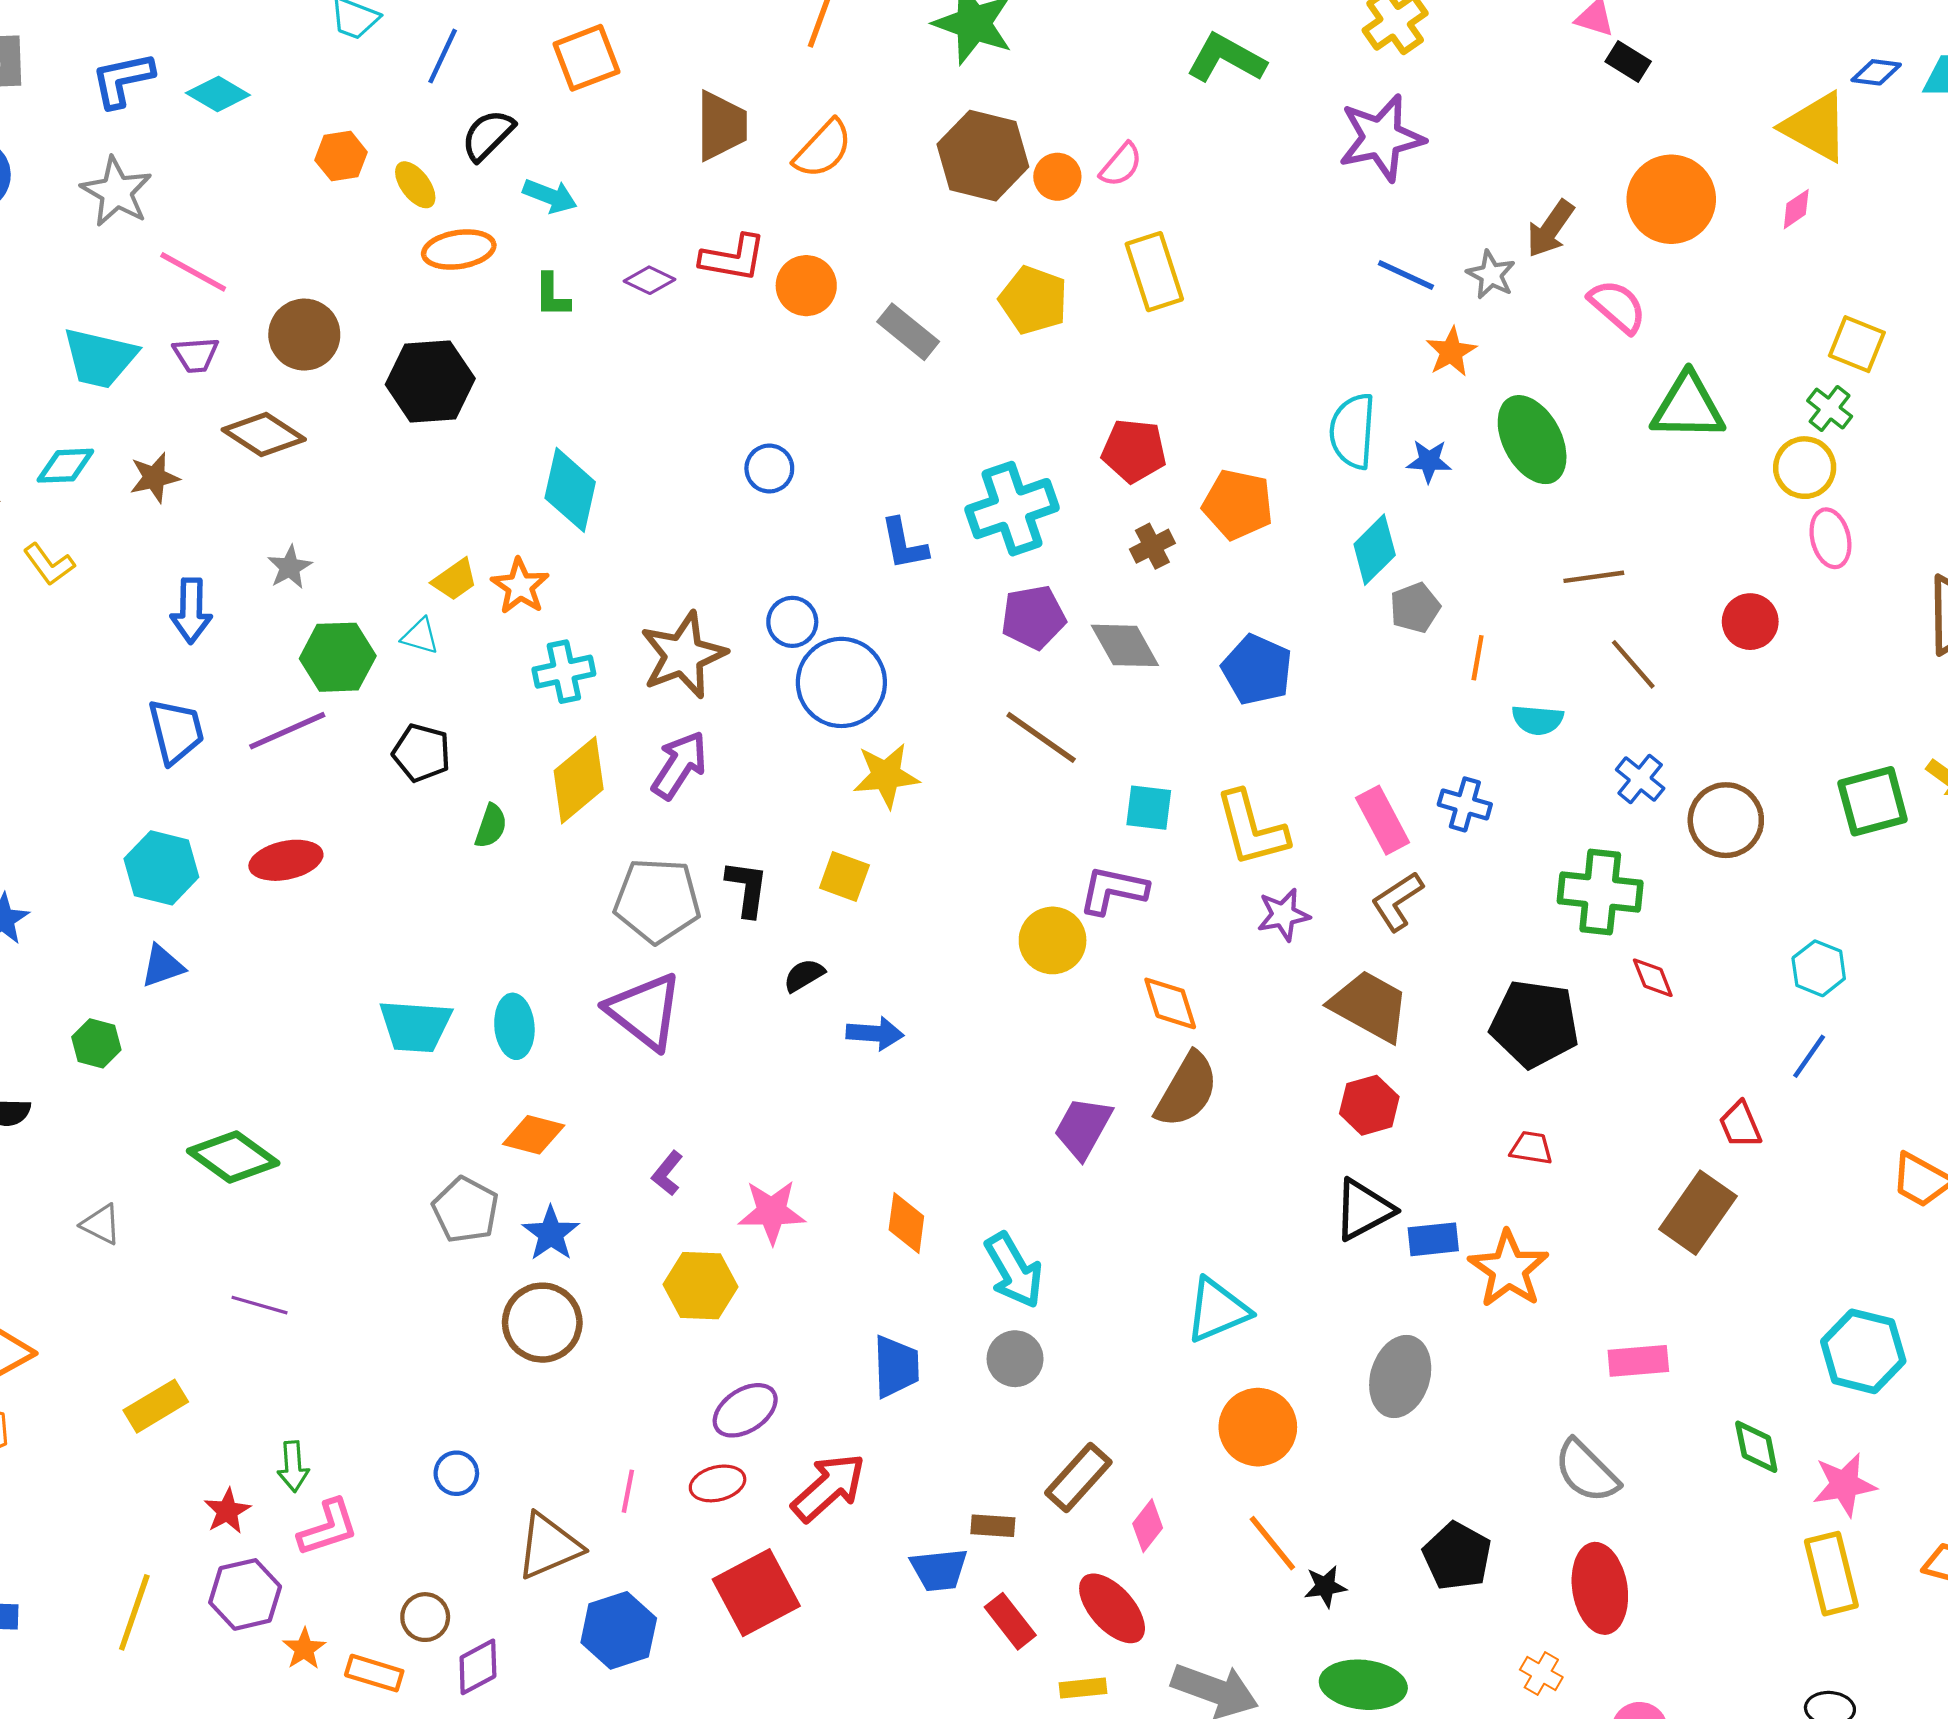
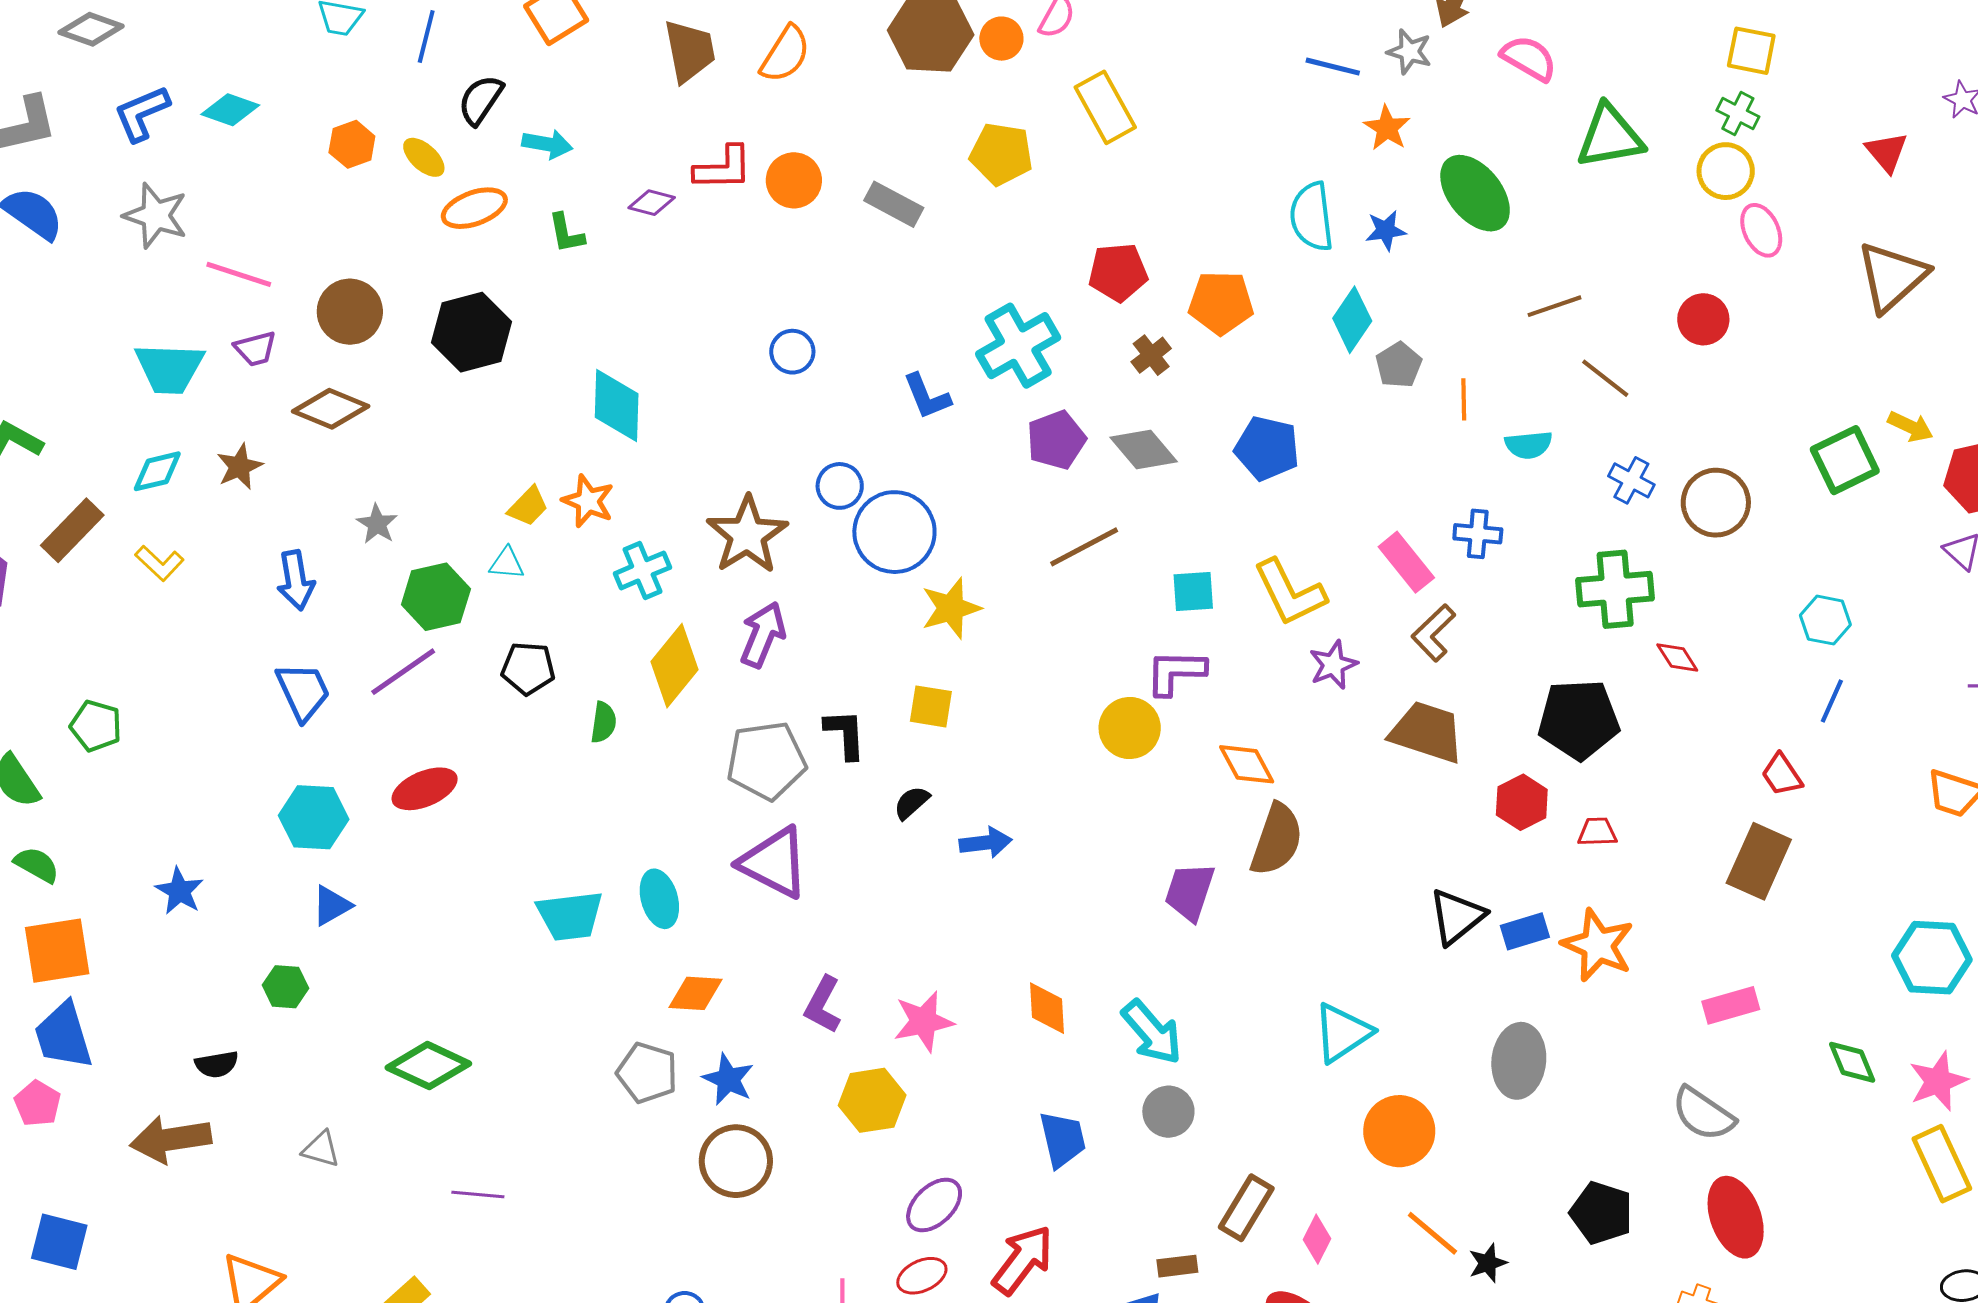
brown line: (1041, 737) -> (1084, 547), turned -52
red hexagon: (1369, 1105) -> (1522, 802), moved
purple L-shape: (667, 1173) -> (823, 1005), size x1.4

